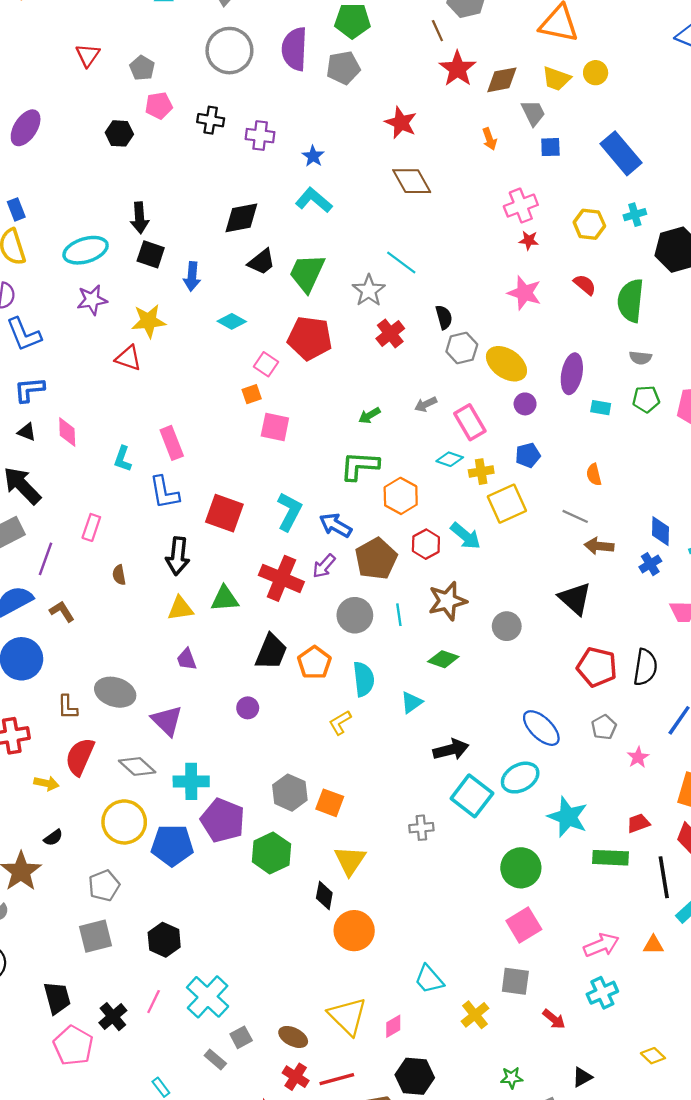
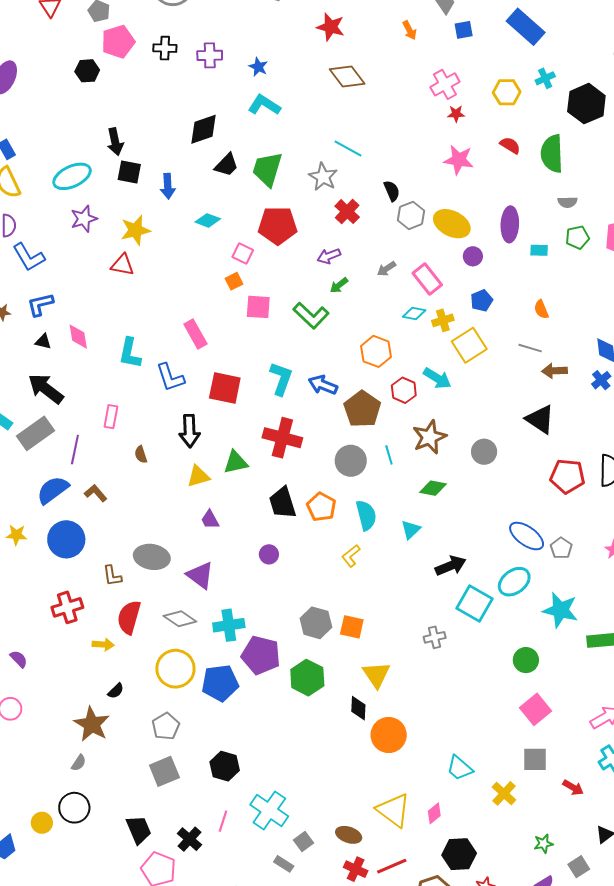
pink pentagon: (159, 106) -> (118, 42), size x1.4
pink rectangle: (172, 443) -> (195, 334), moved
cyan L-shape: (123, 459) -> (130, 353), size x1.4
green L-shape: (360, 466) -> (311, 316), moved, turned -132
purple arrow: (324, 566) -> (329, 256), moved, turned 35
black trapezoid: (271, 652) -> (282, 503), turned 148
gray pentagon: (604, 727) -> (561, 548), moved
green circle: (521, 868) -> (526, 660), size x0.7

